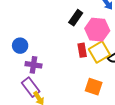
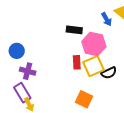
black rectangle: (76, 18) -> (74, 30), turned 56

